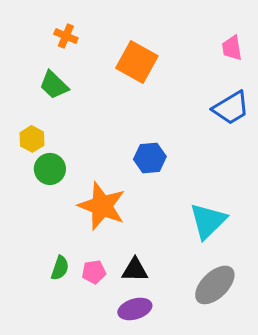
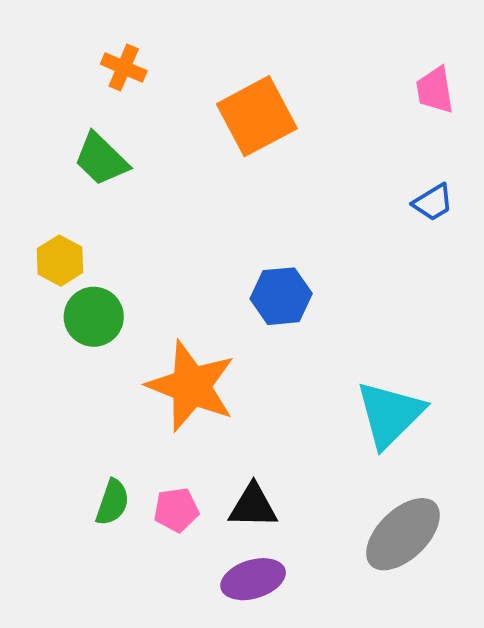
orange square: (137, 62) -> (257, 116), turned 33
blue trapezoid: (231, 108) -> (433, 202), size x0.6

